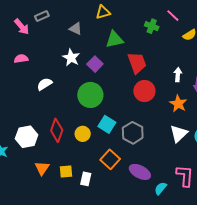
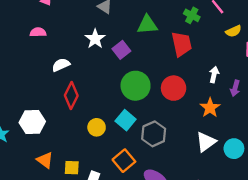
red trapezoid: (137, 63) -> (182, 44), moved
green circle: (90, 95) -> (136, 86), moved
red diamond: (57, 130) -> (71, 96), moved
orange triangle: (42, 168) -> (45, 160), turned -35

